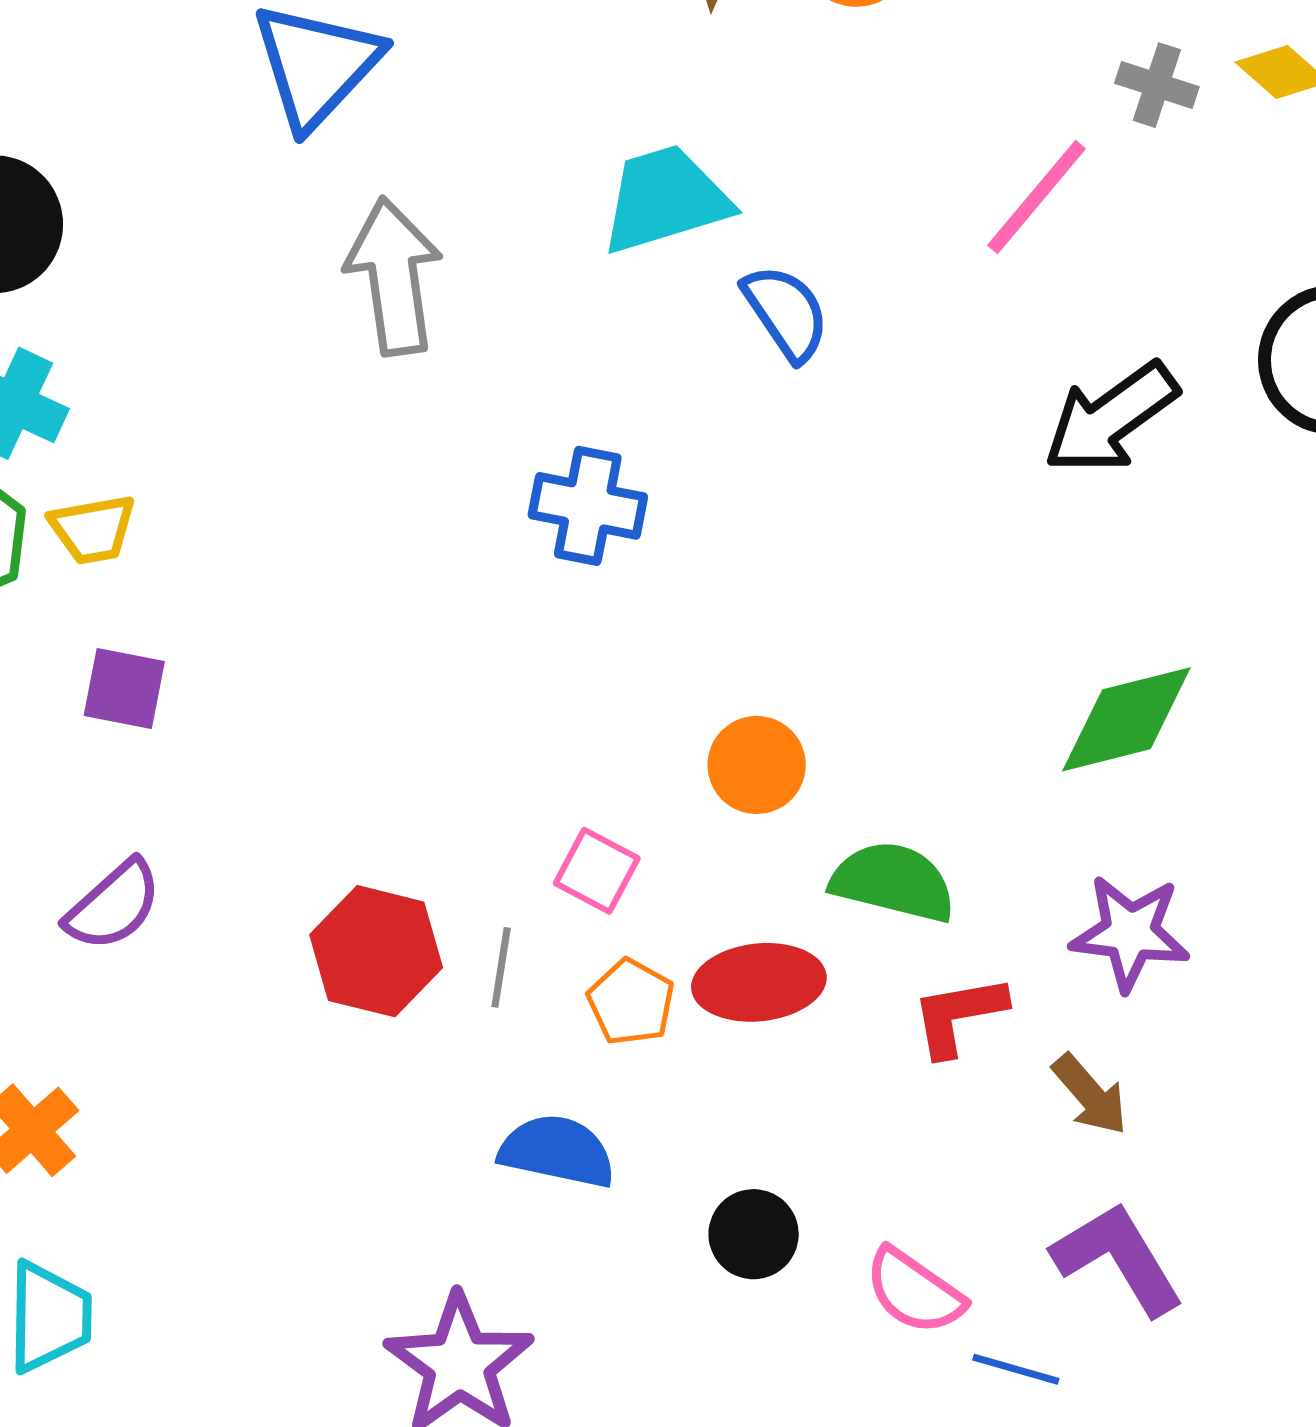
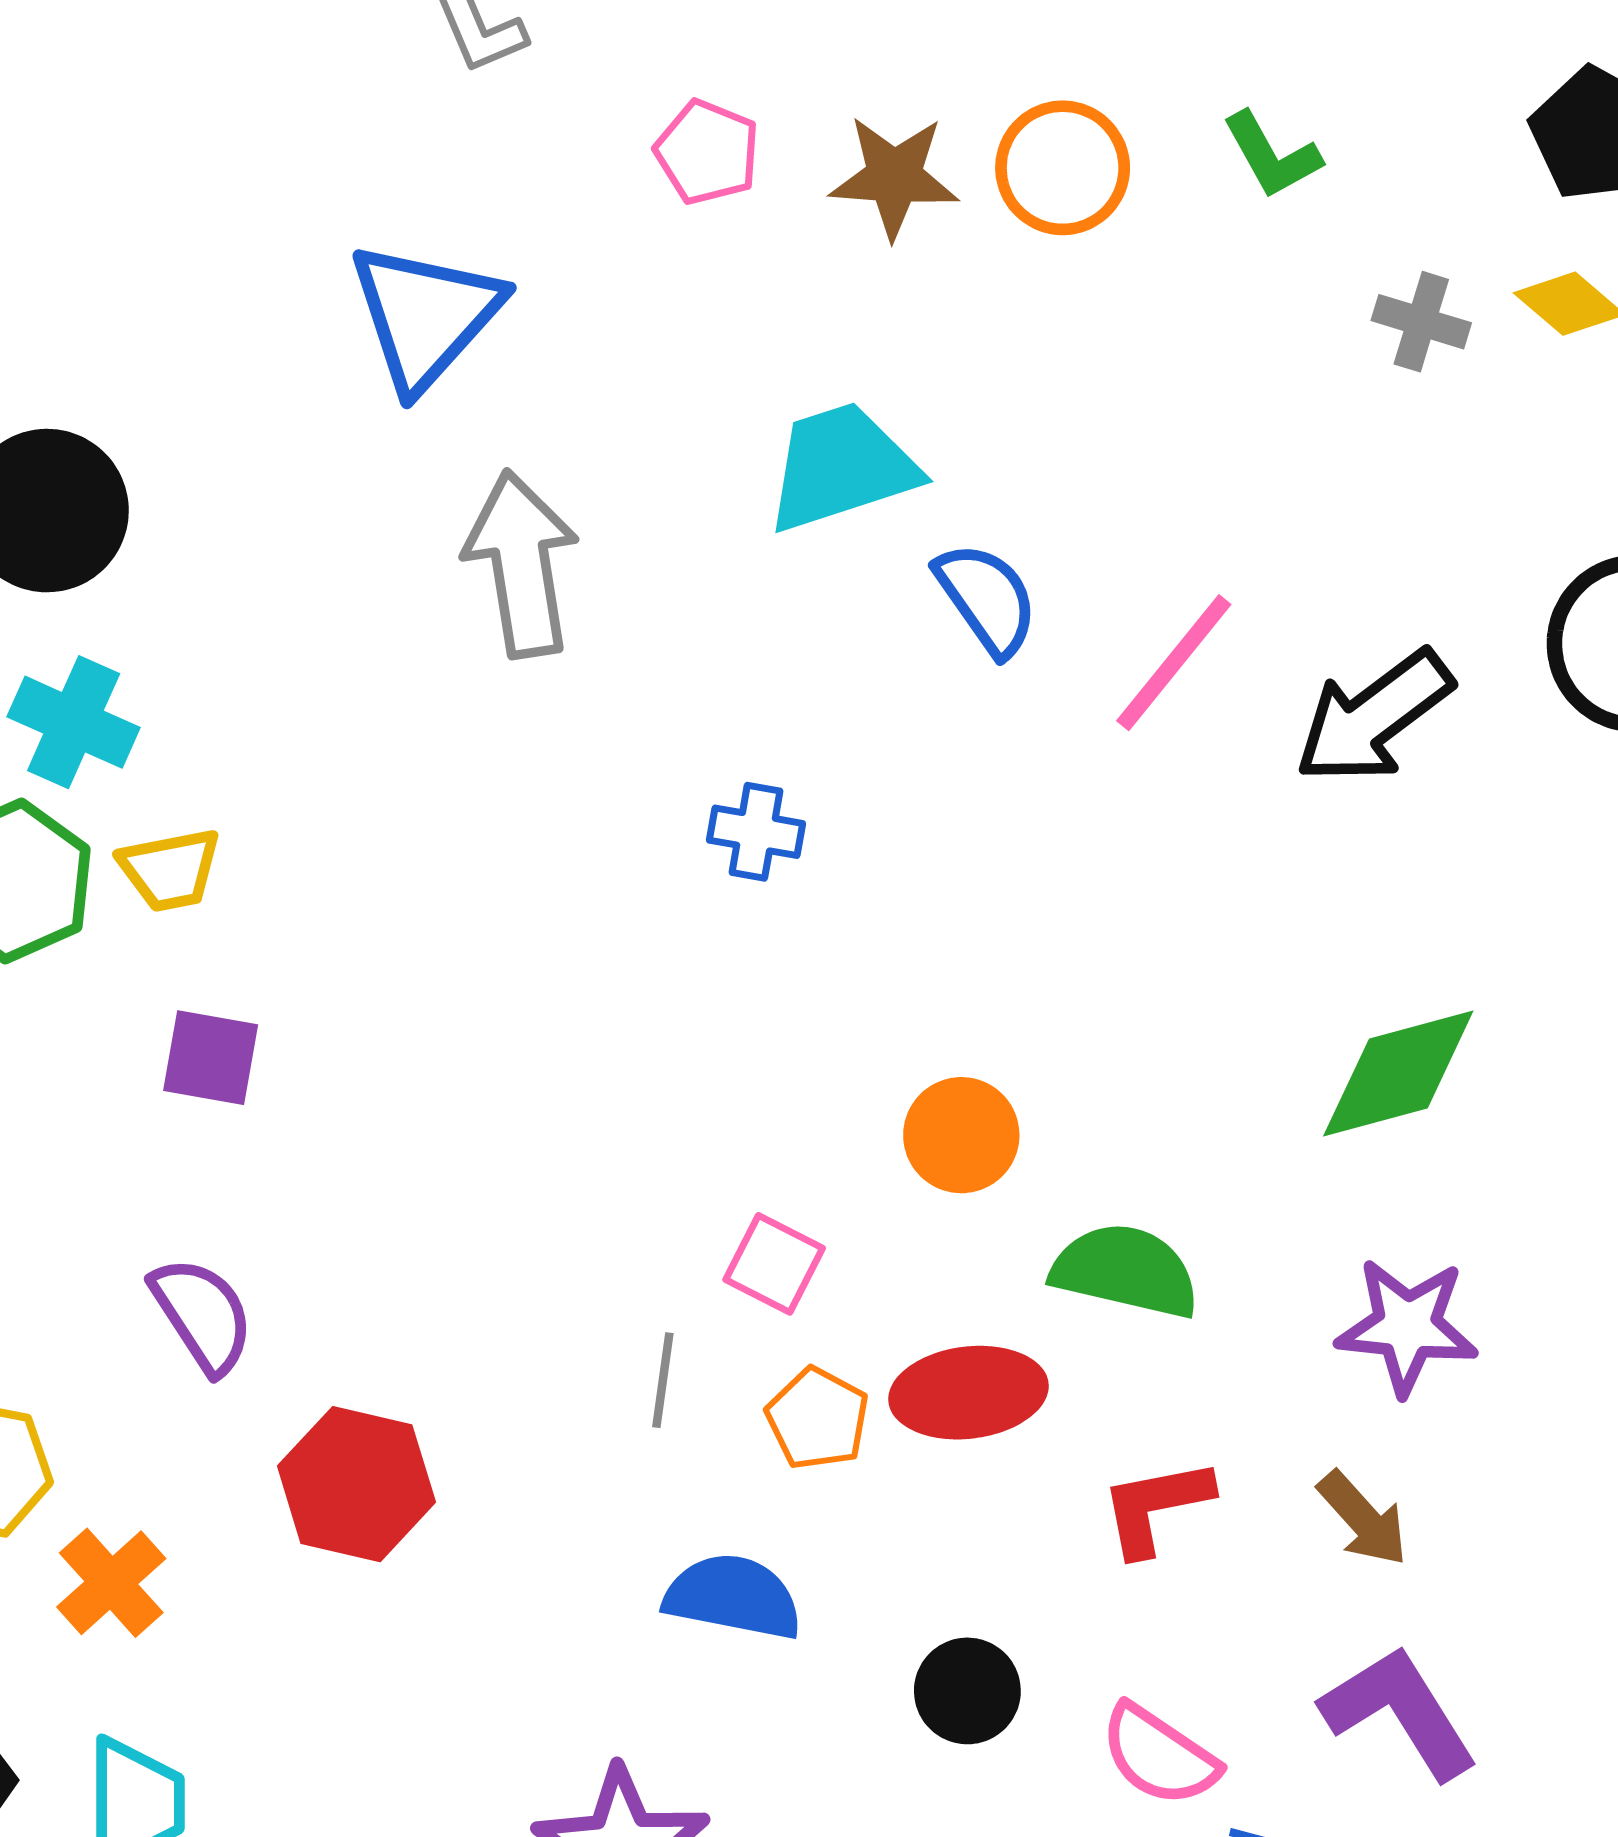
pink line: (1037, 197) -> (1174, 663), moved
blue cross: (588, 506) -> (756, 832), size x0.7
purple semicircle: (113, 905) -> (202, 1315), turned -80
red hexagon: (376, 951) -> (356, 1484), moved
red L-shape: (959, 1015) -> (1156, 1506), moved

